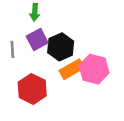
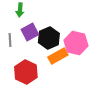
green arrow: (35, 12) -> (20, 10), moved
pink hexagon: (94, 69) -> (76, 43), moved

